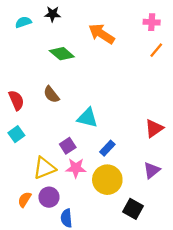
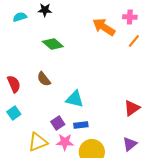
orange arrow: (101, 34) -> (104, 27), moved
blue rectangle: (107, 148) -> (81, 125), moved, turned 40

